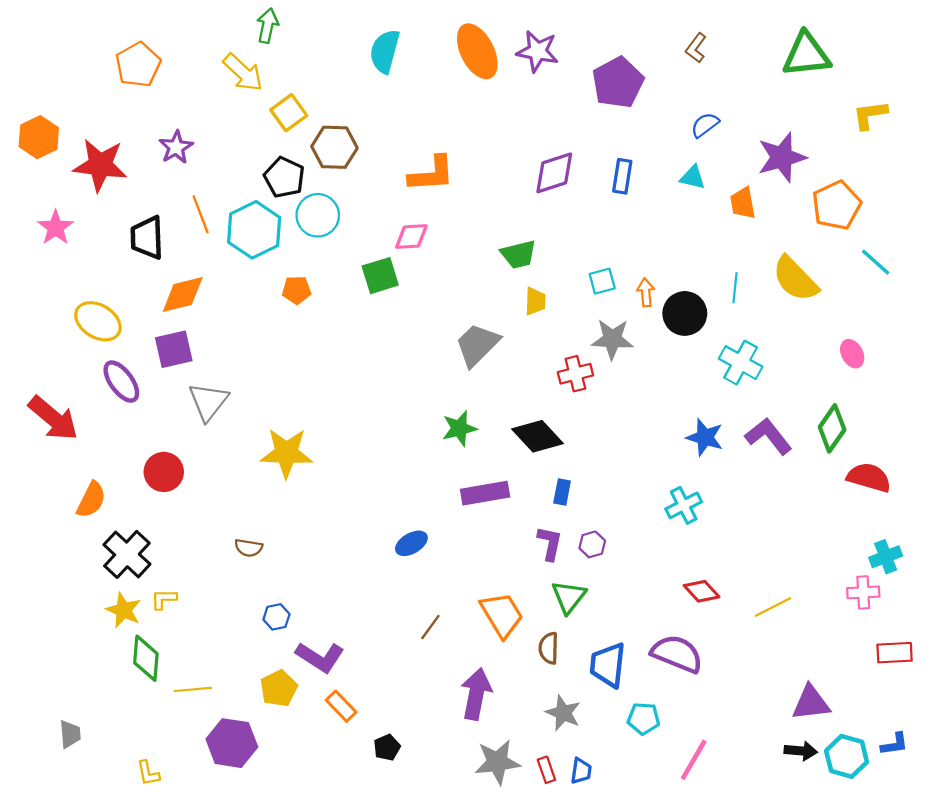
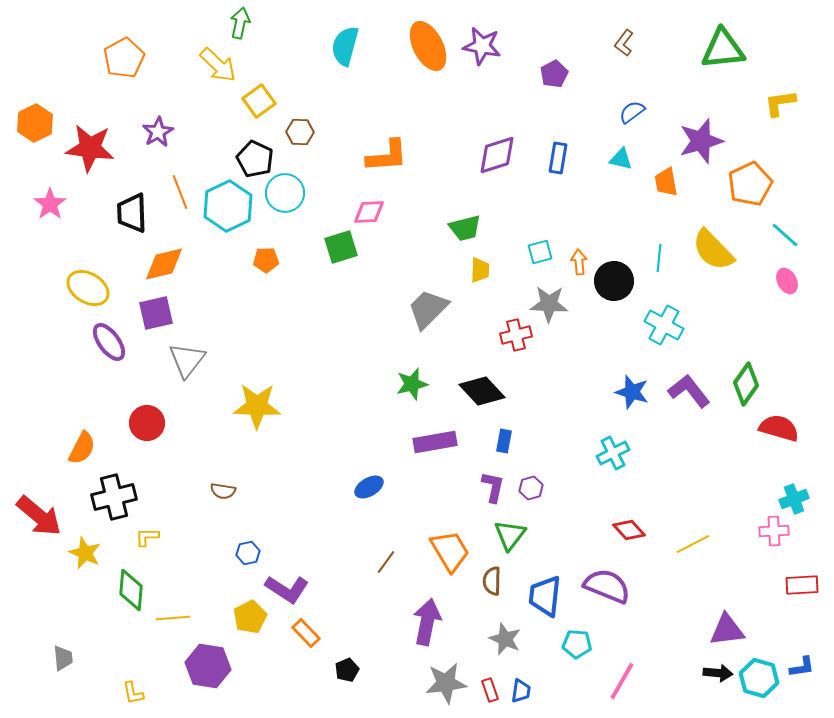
purple pentagon: (618, 83) -> (554, 74), size x0.6
brown hexagon: (334, 147) -> (300, 132), size x0.7
pink ellipse: (852, 354) -> (787, 281), moved
red arrow: (53, 418) -> (39, 516), moved
black cross: (127, 554) -> (114, 497), turned 33
yellow star: (124, 610) -> (85, 553), moved

